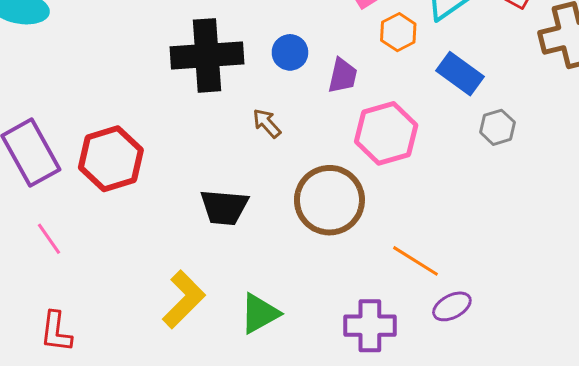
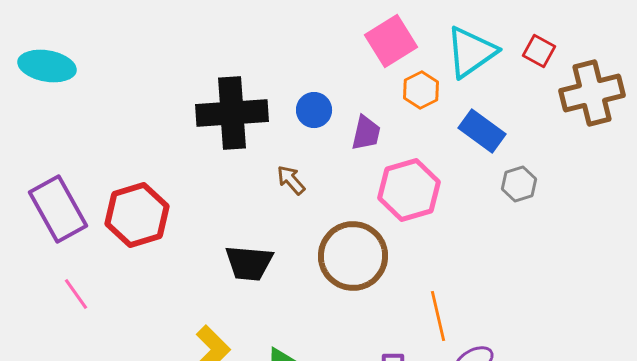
orange line: (415, 261) -> (438, 316), turned 45

